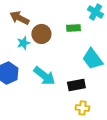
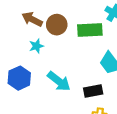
green rectangle: (73, 28) -> (90, 30), size x1.6
brown circle: (41, 34) -> (57, 25), moved

